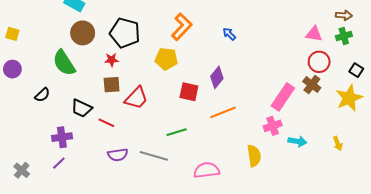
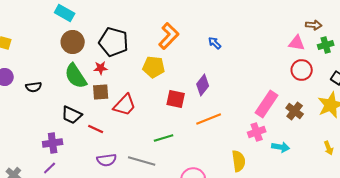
brown arrow: (344, 15) -> (314, 25), moved
green semicircle: (64, 63) -> (76, 76), moved
brown cross: (312, 85) -> (295, 111), moved
black semicircle: (42, 95) -> (34, 87), moved, turned 35
yellow arrow: (338, 143) -> (329, 148), moved

